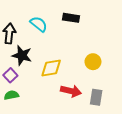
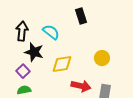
black rectangle: (71, 18) -> (81, 16), turned 63
cyan semicircle: (39, 24) -> (51, 32), moved

